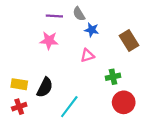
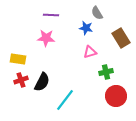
gray semicircle: (79, 14) -> (97, 13), moved
pink triangle: (87, 55) -> (90, 52), moved
yellow rectangle: (19, 84) -> (18, 59), moved
red cross: (19, 107) -> (21, 80), moved

